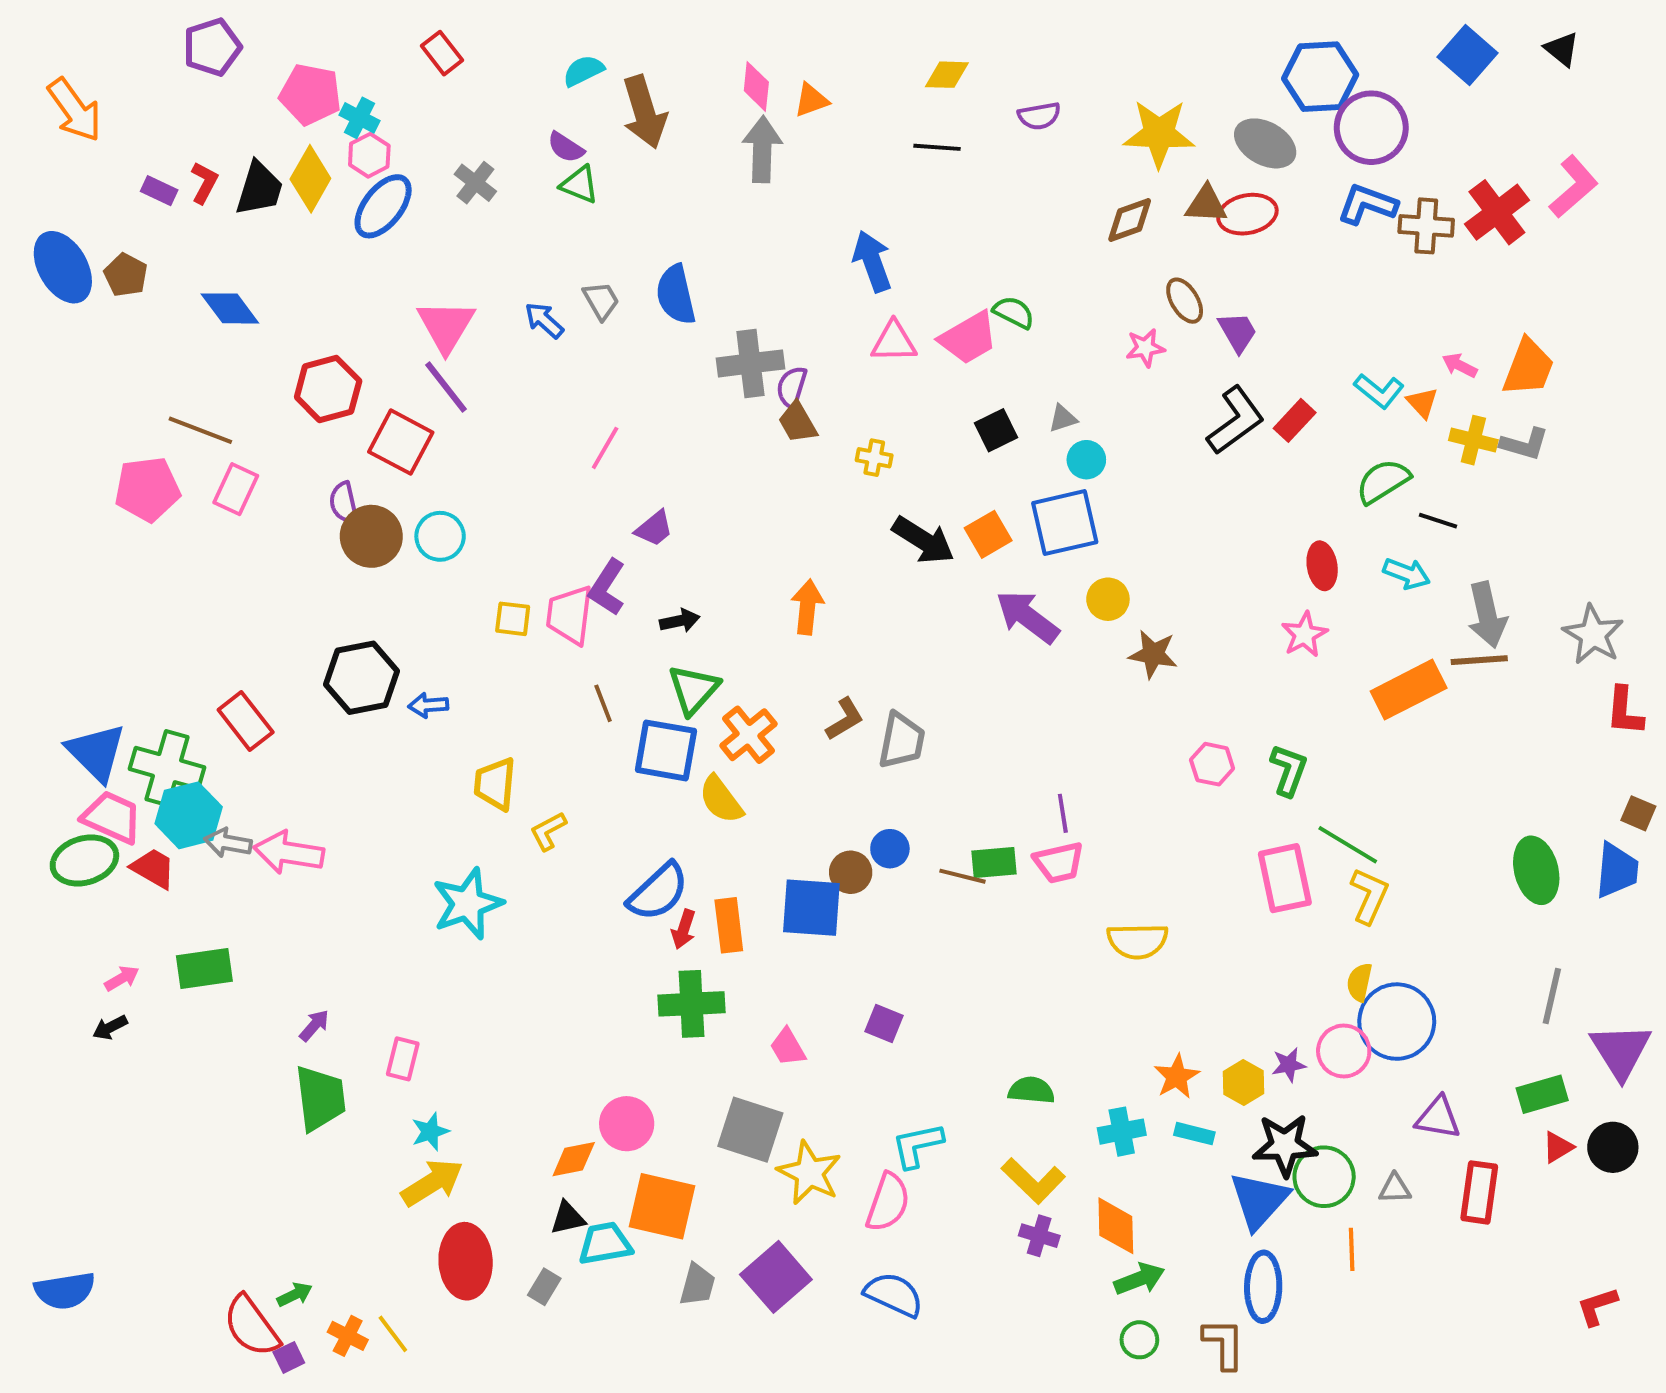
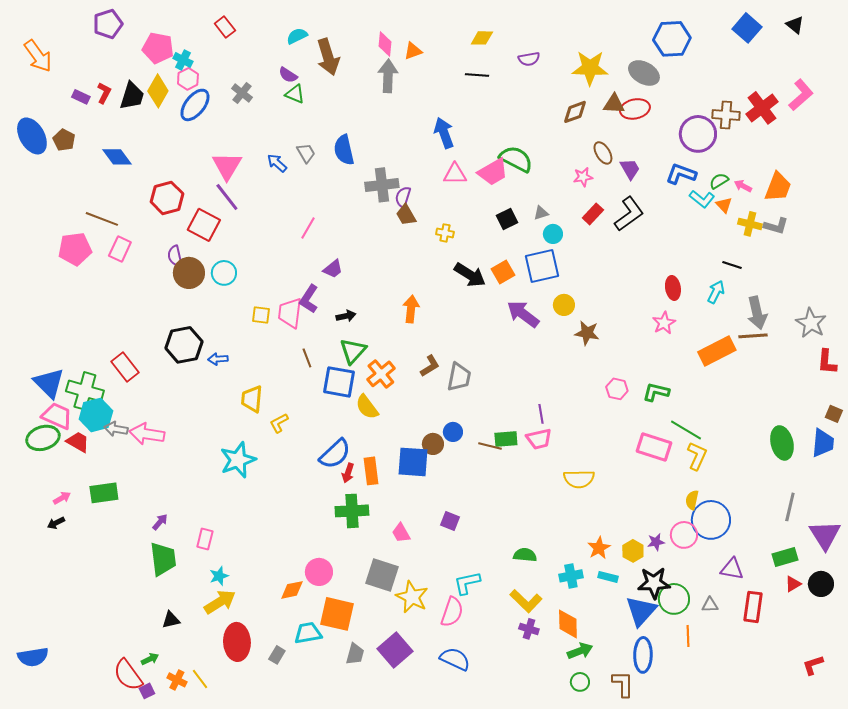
purple circle: (1371, 128) -> (698, 134), moved
blue L-shape: (1367, 204) -> (681, 174), moved
green semicircle: (1014, 312) -> (516, 159), size x1.6
red rectangle: (1295, 420) -> (593, 214), moved
green semicircle: (1383, 481) -> (719, 181), moved, size x0.7
cyan arrow: (1407, 574) -> (716, 292), turned -85
green L-shape: (1289, 770) -> (656, 392), turned -96
pink rectangle: (1285, 878) -> (654, 447), turned -60
black triangle: (568, 1218) -> (171, 620), moved

